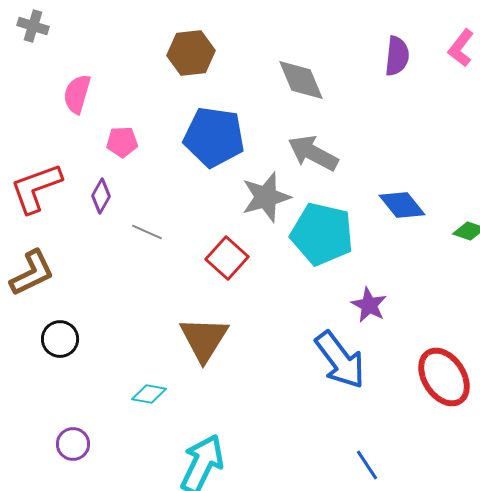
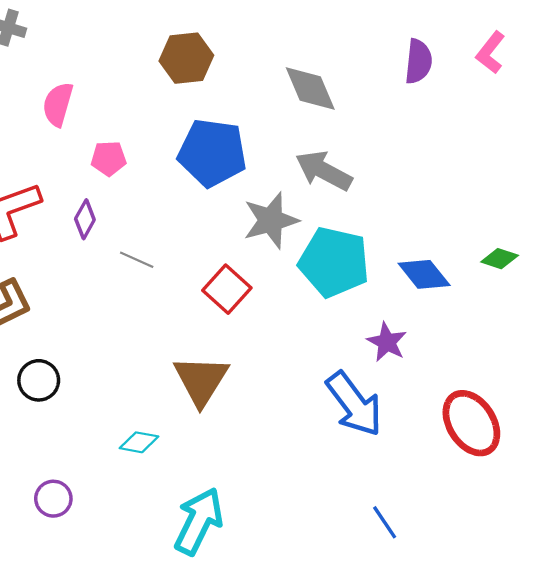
blue diamond: (402, 205) -> (424, 274), moved

